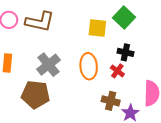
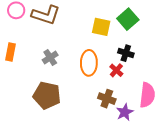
gray cross: (48, 65) -> (50, 57), size x0.7
brown pentagon: (35, 95) -> (47, 95), moved

